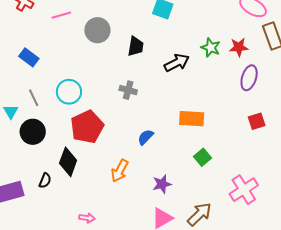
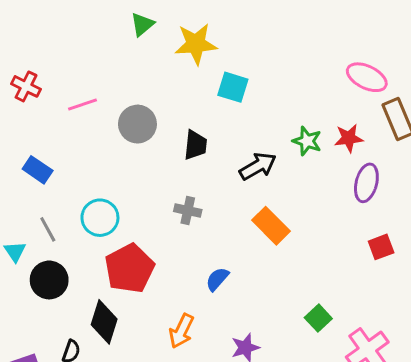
orange rectangle: (192, 119) -> (271, 226), moved, turned 45
green square: (203, 157) -> (318, 318), moved

